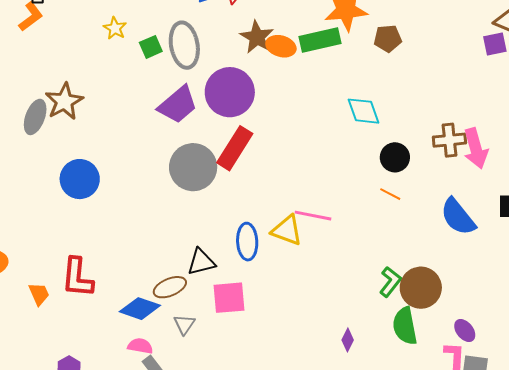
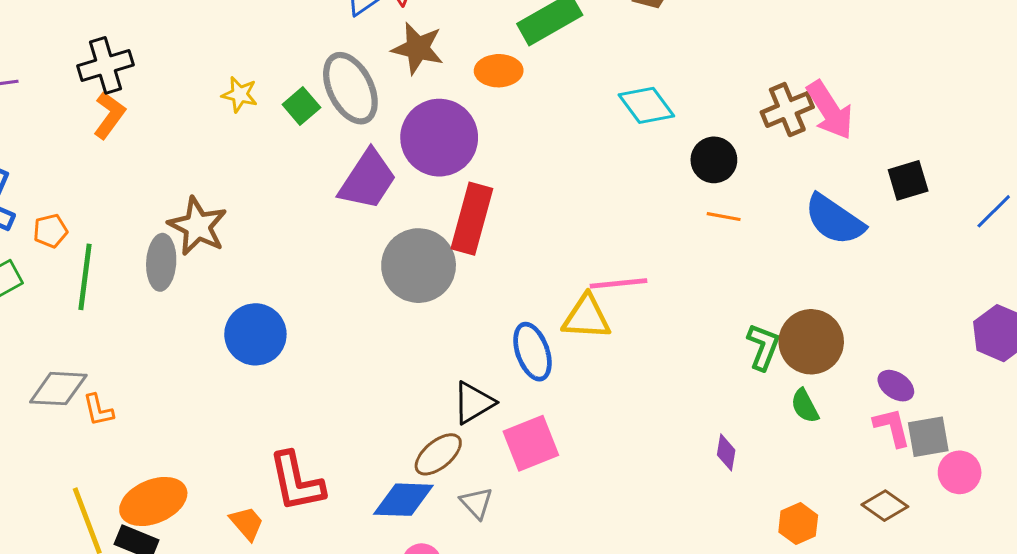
brown star: (257, 37) -> (418, 48), moved
orange ellipse: (281, 46) -> (499, 71), moved
green semicircle: (405, 326) -> (805, 406), size x0.6

